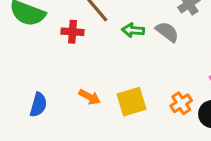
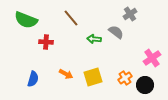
green arrow: (133, 30) -> (94, 39), moved
red cross: (72, 32) -> (46, 42), moved

